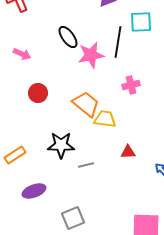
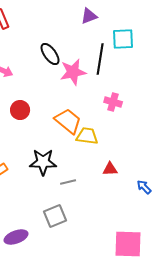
pink cross: (131, 85) -> (113, 102), turned 30
purple ellipse: (34, 191) -> (16, 237), moved
gray square: (73, 218) -> (55, 216), moved

